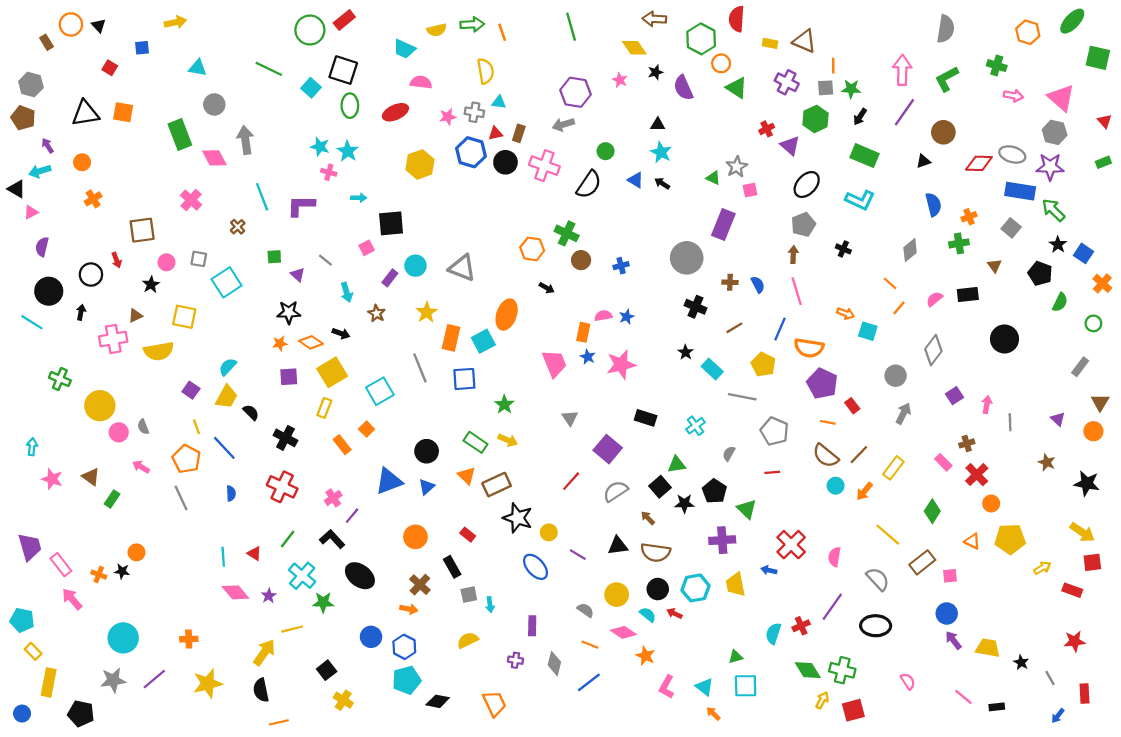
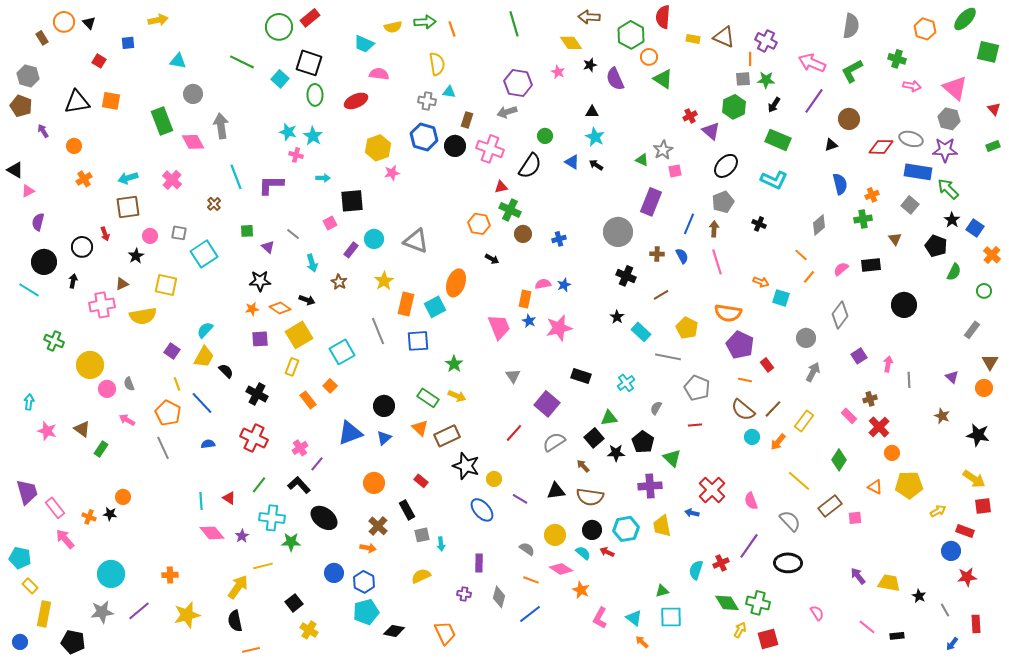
pink arrow: (902, 70) -> (812, 63), turned -68
purple cross: (787, 82) -> (766, 41), moved
pink star: (448, 117) -> (392, 173), moved
red triangle: (495, 133) -> (501, 187), moved
cyan arrow: (40, 171) -> (128, 178), moved
blue line: (780, 329) -> (689, 224), moved
blue semicircle: (231, 493) -> (208, 444), turned -96
pink semicircle: (834, 557) -> (751, 501), turned -30
cyan cross: (302, 576) -> (272, 518), turned -35
blue circle: (947, 613) -> (951, 551), moved

